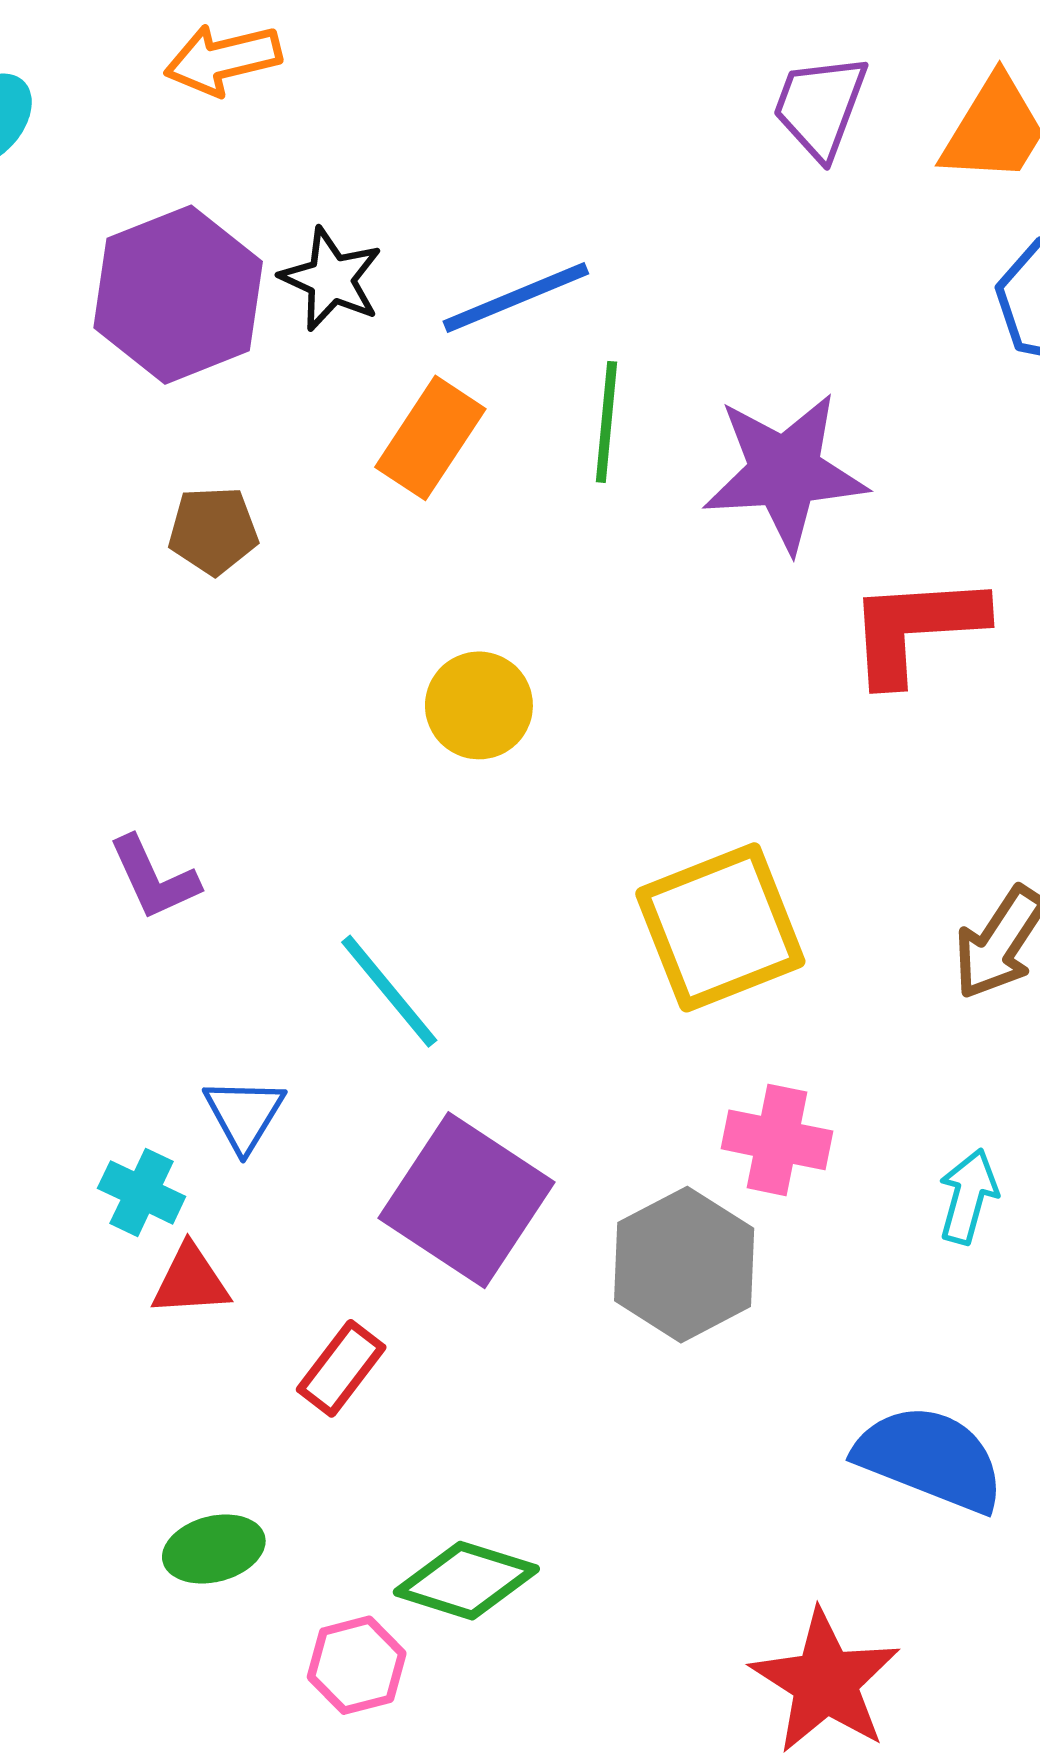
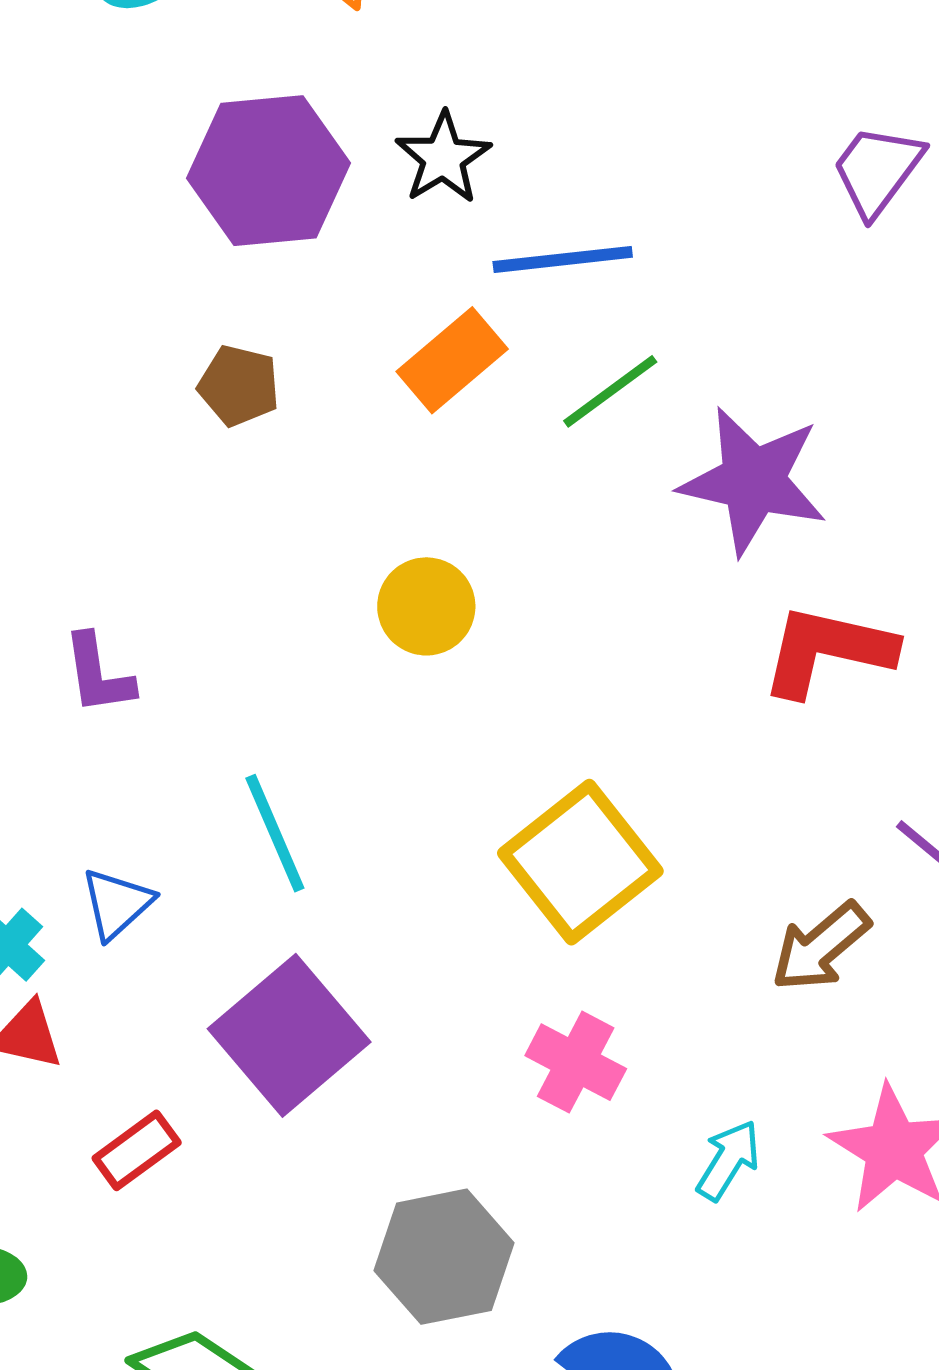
black star: (331, 279) -> (443, 158), moved
green line: (607, 422) -> (610, 391), turned 32
yellow square: (720, 927) -> (580, 862), turned -33
gray hexagon: (684, 1265) -> (444, 1257), moved

